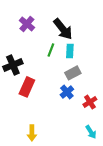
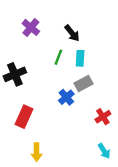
black arrow: (63, 29) -> (72, 33), size x0.7
red rectangle: (27, 87) -> (24, 117), moved
blue cross: (67, 92) -> (66, 97), moved

